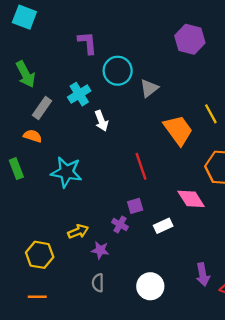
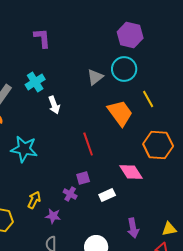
cyan circle: (118, 71) -> (124, 69), moved
yellow arrow: (78, 232) -> (34, 200), turned -42
purple arrow: (203, 275) -> (133, 228), moved

